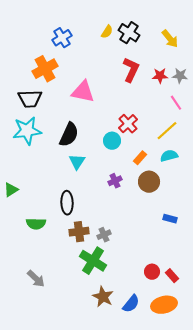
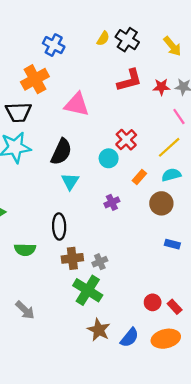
blue cross: (62, 38) -> (54, 45), turned -30
red L-shape: (131, 70) -> (129, 80), turned 50
brown circle: (149, 182) -> (161, 203), moved

